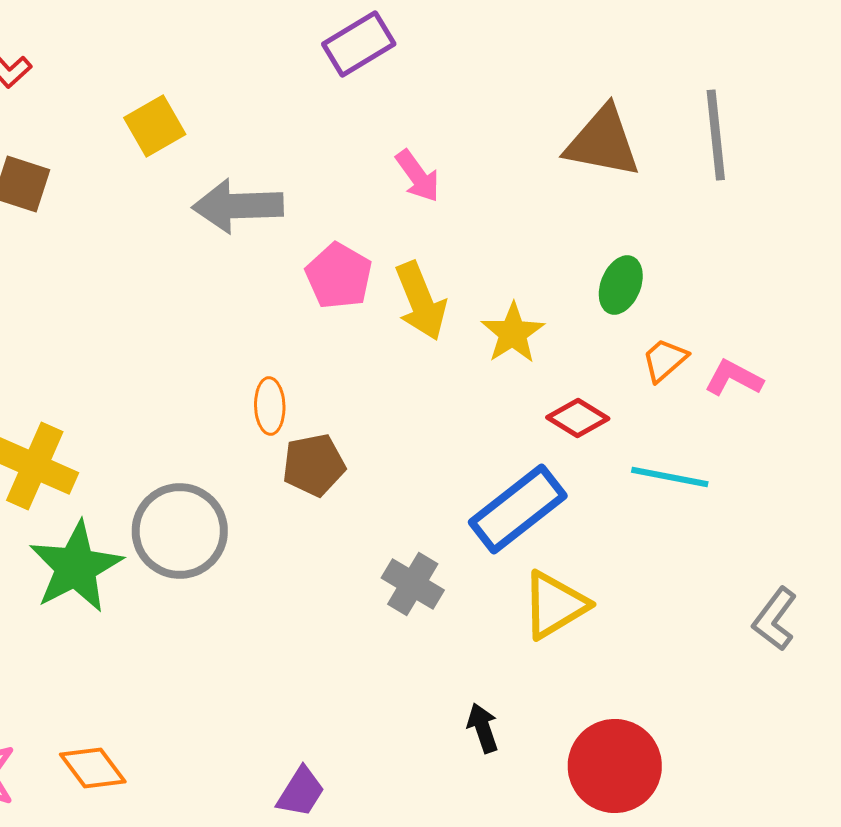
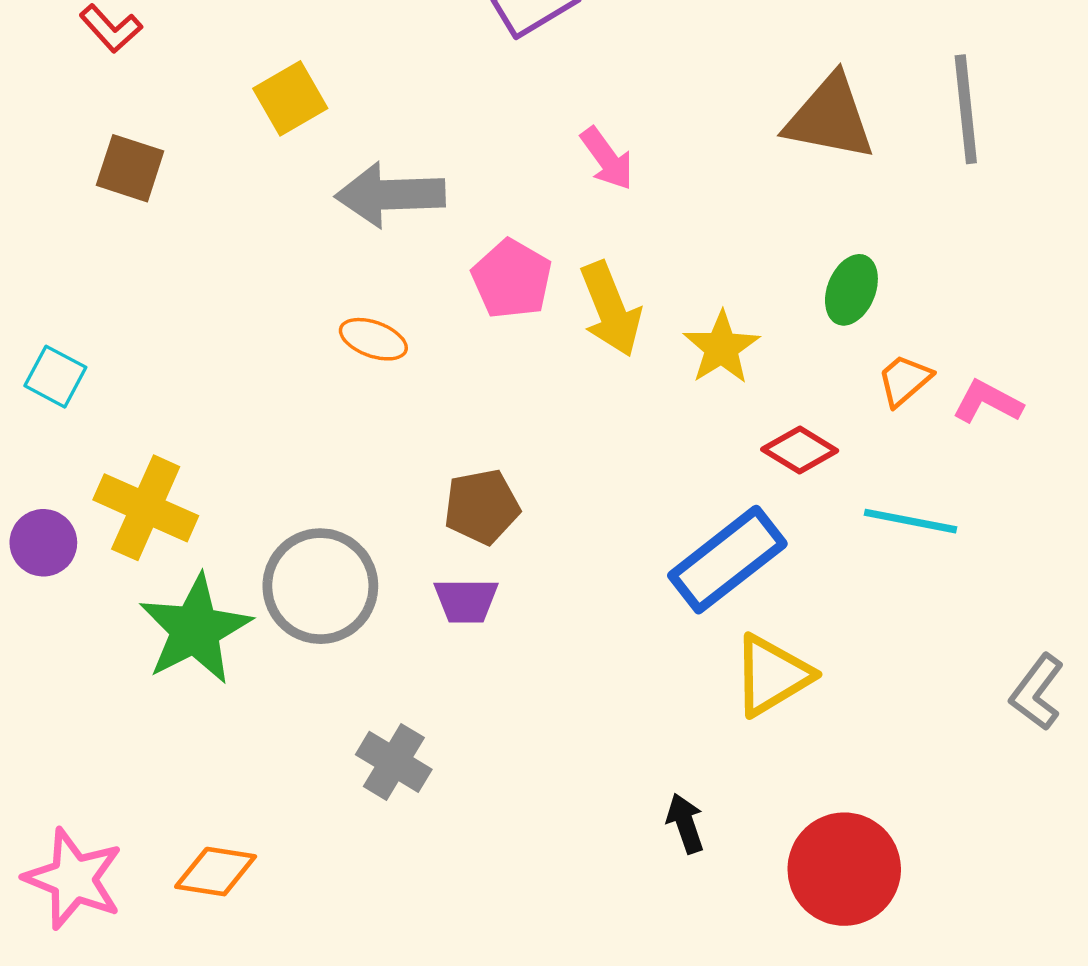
orange ellipse: (270, 406) -> (373, 339), moved, turned -68
gray cross: (413, 584) -> (394, 762), moved
orange diamond: (93, 768) -> (216, 872), turned -44
purple trapezoid: (301, 792) -> (466, 601), moved, turned 58

